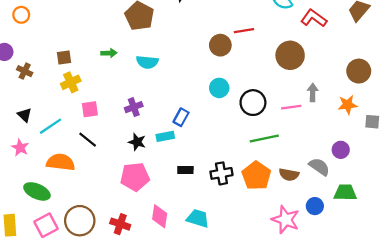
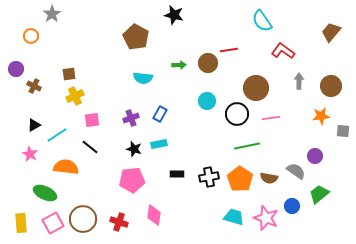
red L-shape: (314, 18) -> (283, 51), moved
green arrow: (109, 53) -> (179, 65), moved
brown circle: (290, 55) -> (256, 88), moved
gray arrow: (313, 92) -> (299, 81), moved
black triangle: (25, 115) -> (34, 125), turned 48
blue rectangle: (181, 117) -> (160, 114), moved
green trapezoid: (345, 193) -> (319, 194), turned -40
cyan trapezoid: (198, 218) -> (234, 217), moved

